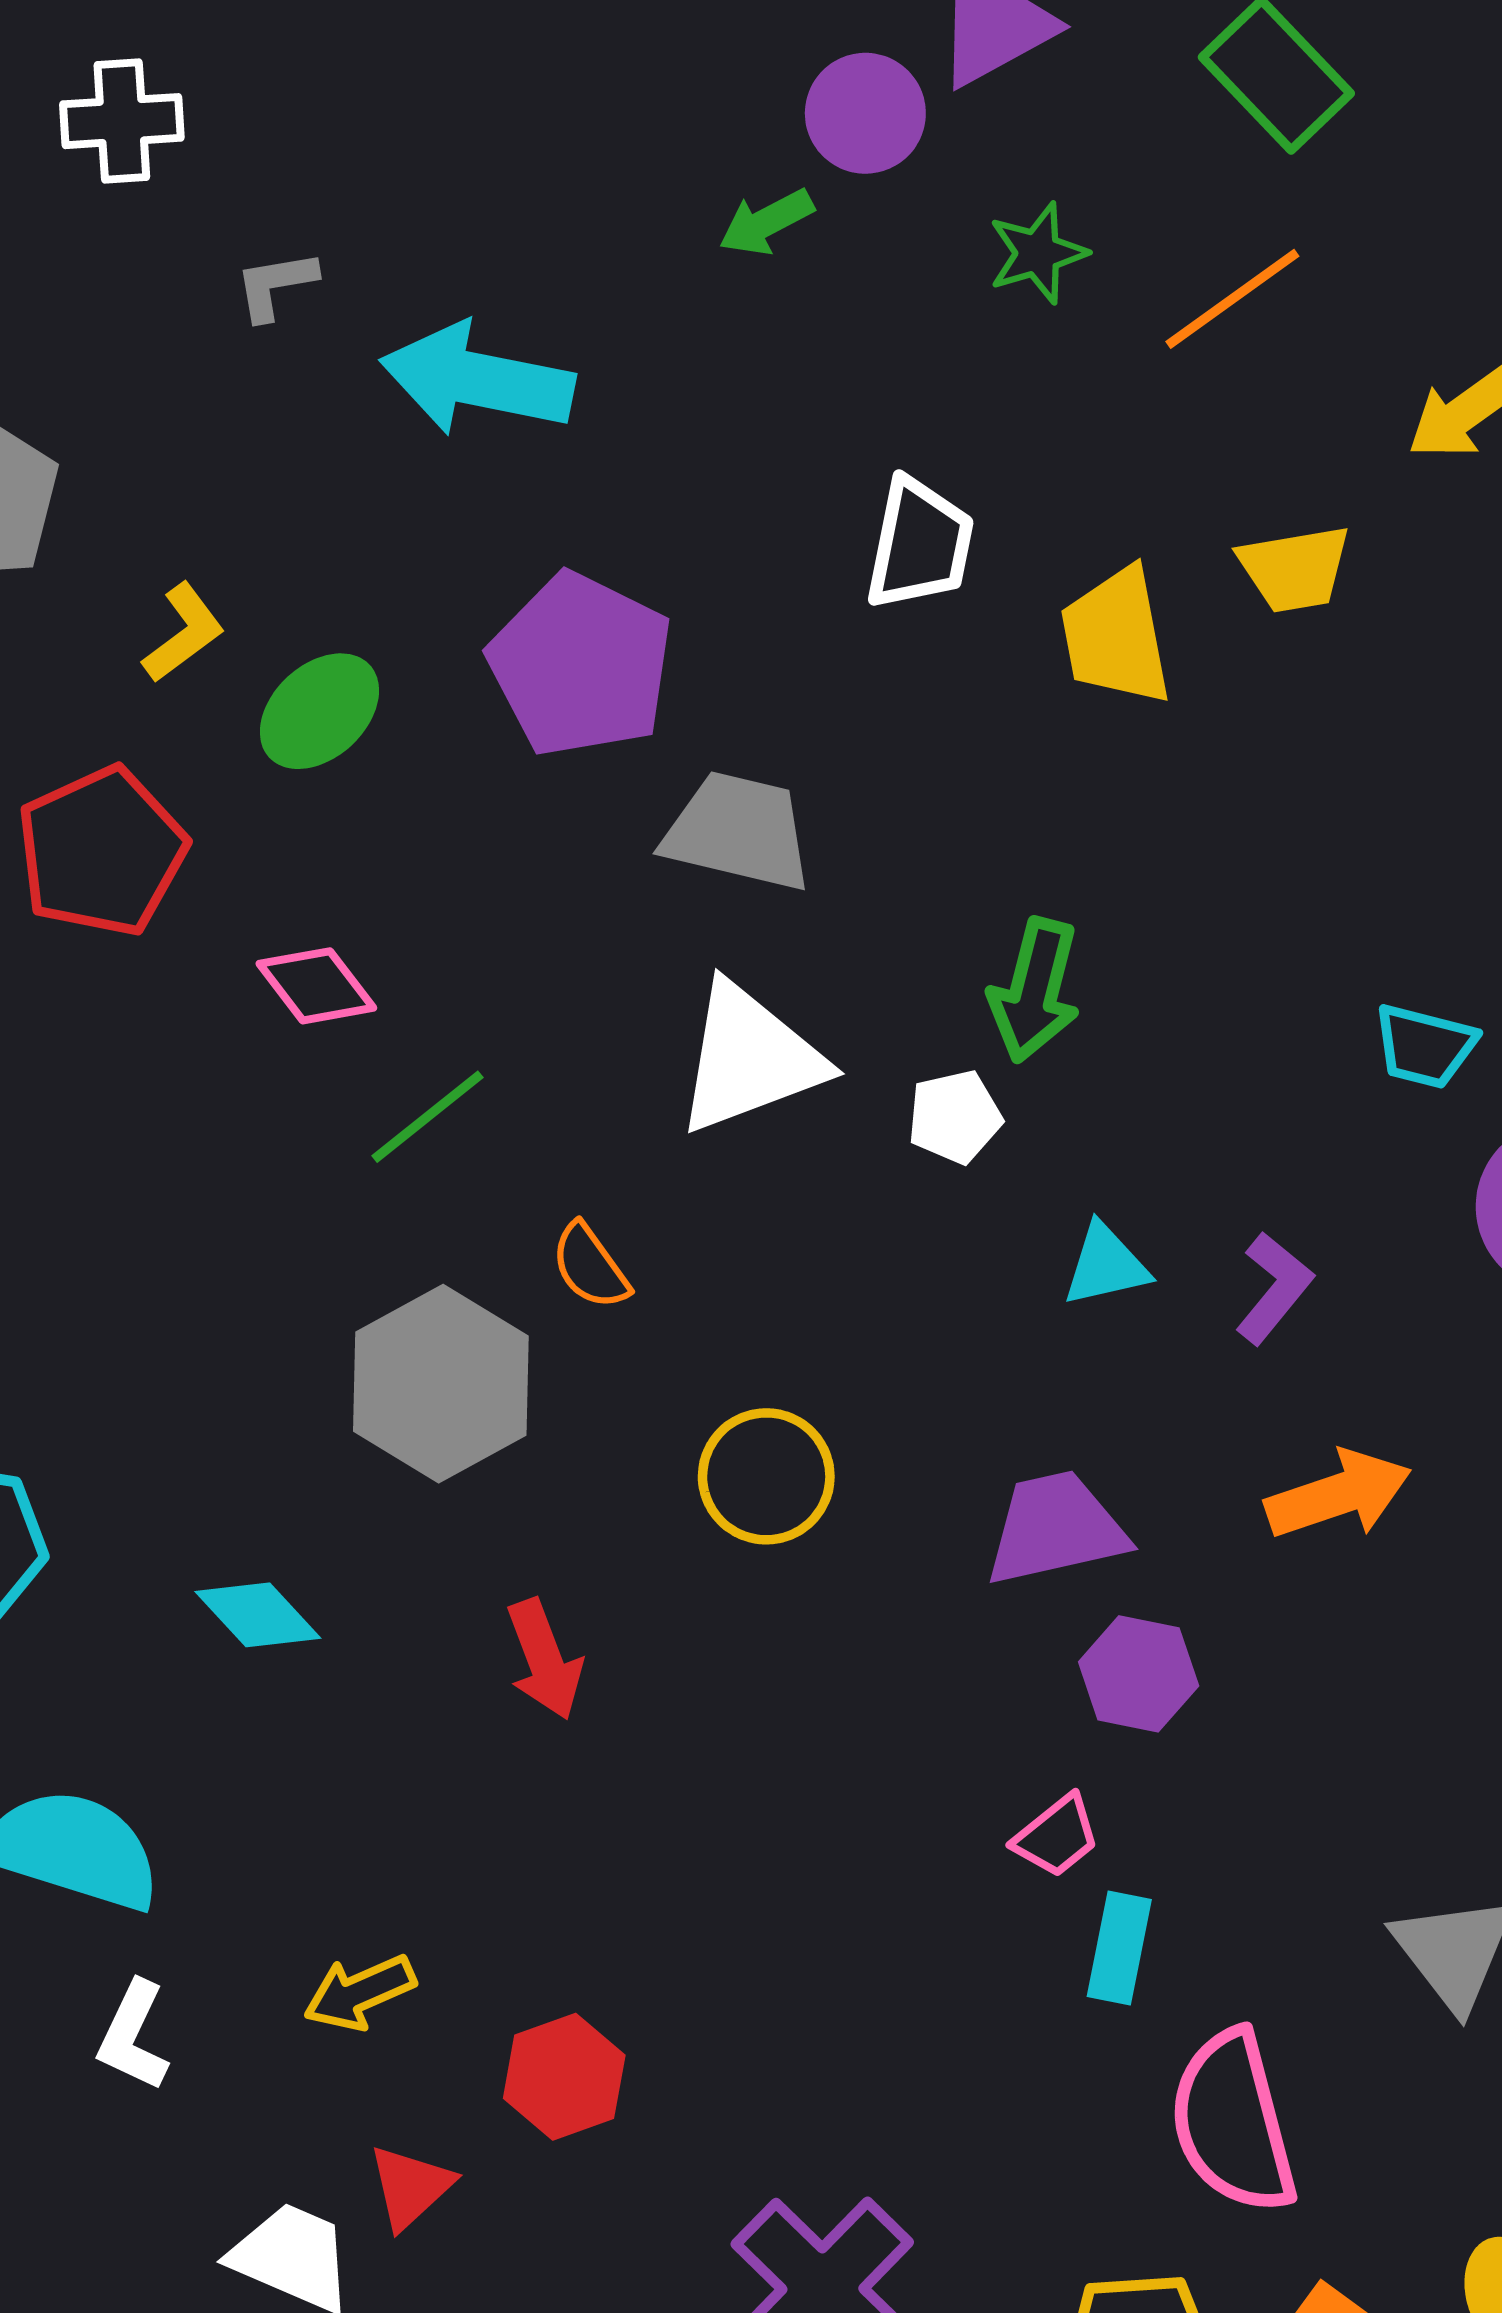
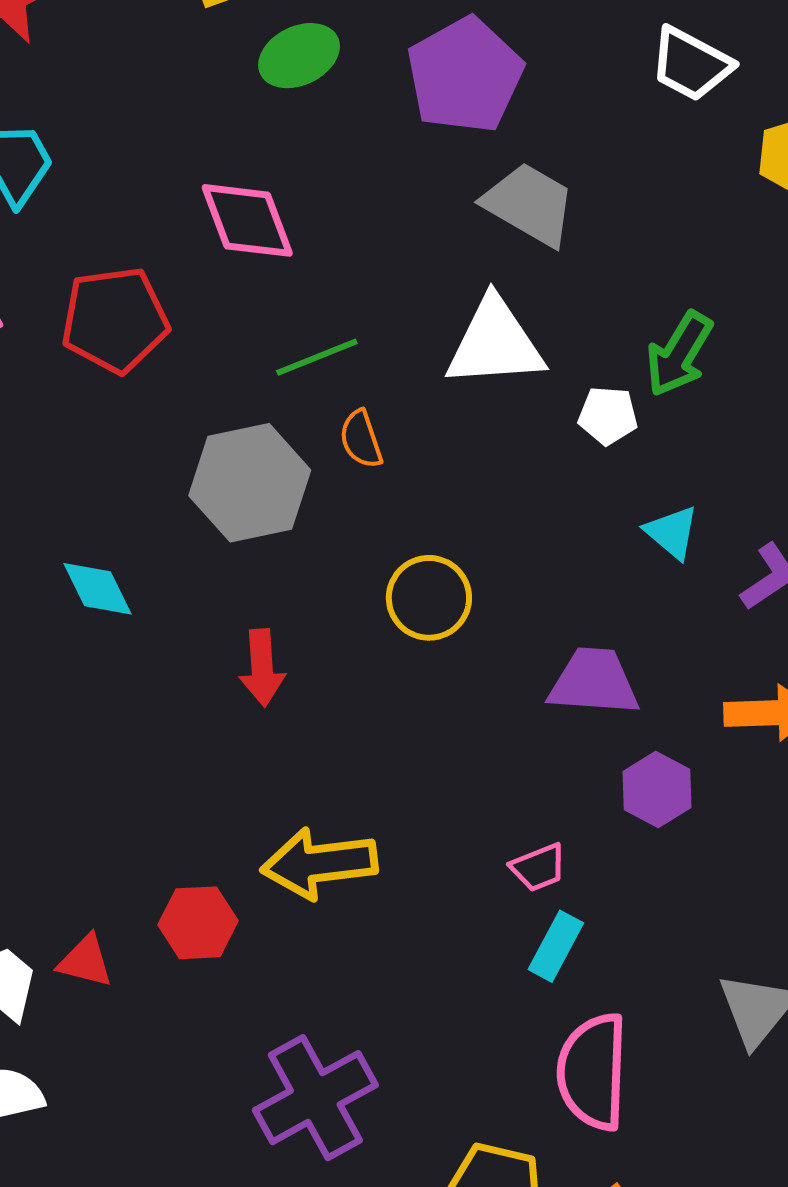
white trapezoid: (920, 544) -> (691, 64), turned 90
red pentagon: (102, 852) -> (115, 320), moved
pink diamond: (316, 986) -> (247, 220), size x1.4
green line: (427, 1117) -> (317, 357), moved
cyan triangle: (1106, 1265) -> (672, 532), turned 36
purple hexagon: (1139, 1674) -> (657, 789), moved
yellow arrow: (360, 1992) -> (319, 863), moved, size x1.6
red triangle: (410, 2187) -> (85, 961), turned 40

